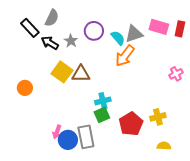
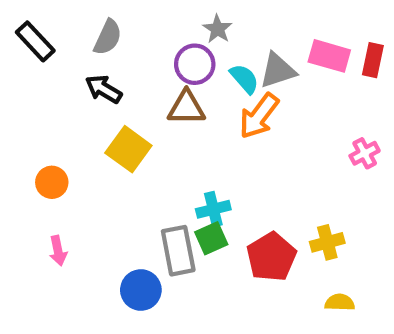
black rectangle: (30, 28) -> (35, 41), moved
gray star: (71, 41) -> (218, 29), moved
brown triangle: (81, 74) -> (186, 108), moved
pink arrow: (57, 132) -> (58, 251), moved, turned -32
gray rectangle: (86, 137) -> (178, 251), moved

